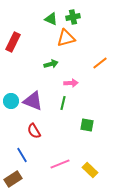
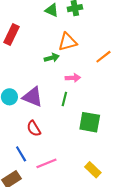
orange triangle: (66, 38) -> (68, 42), moved
green square: (87, 125) -> (90, 122), size x1.5
pink line: (60, 164) -> (46, 163), moved

